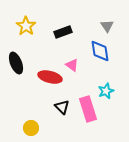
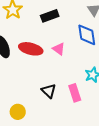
red ellipse: (50, 77) -> (31, 49), moved
pink rectangle: (88, 109) -> (75, 93), size x0.7

